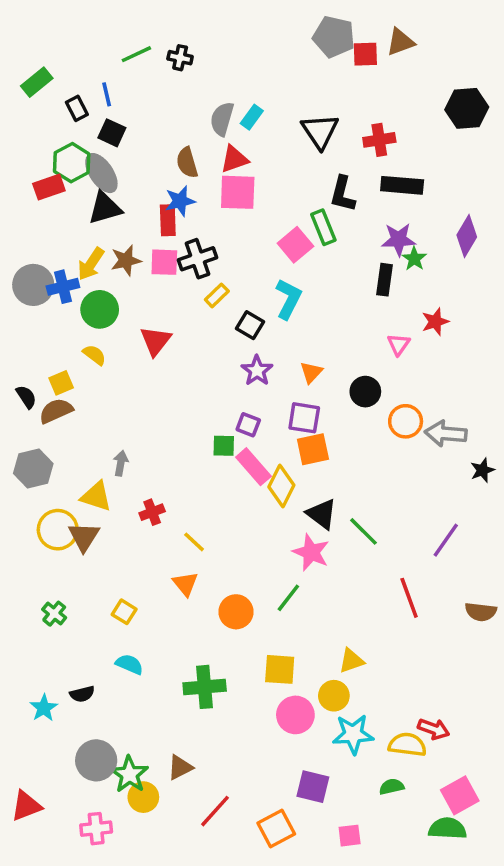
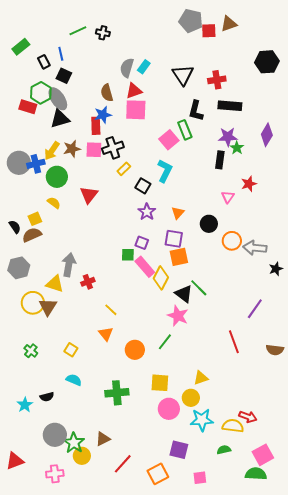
red rectangle: (49, 187) -> (28, 107), turned 36
gray arrow: (121, 463) -> (69, 265), size x1.6
red cross: (152, 512) -> (88, 282), moved
green line: (364, 531) -> (199, 288), moved

